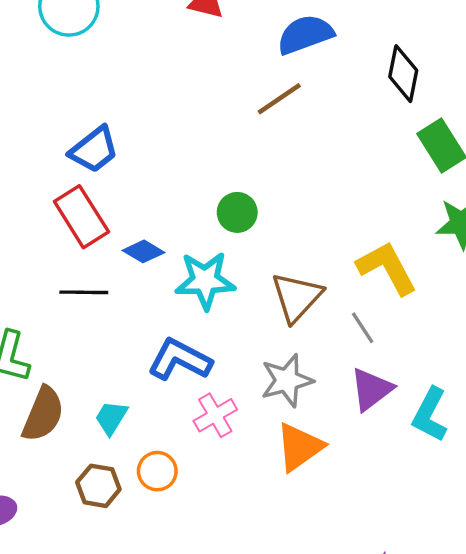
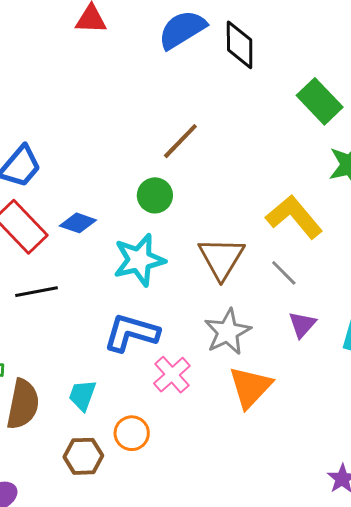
black diamond: (403, 74) -> (240, 45), moved
brown line: (279, 99) -> (180, 141), moved
blue diamond: (144, 251) -> (78, 223), moved
purple triangle: (371, 389) -> (302, 325), size x0.7

